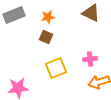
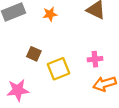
brown square: (46, 37) -> (34, 54), moved

